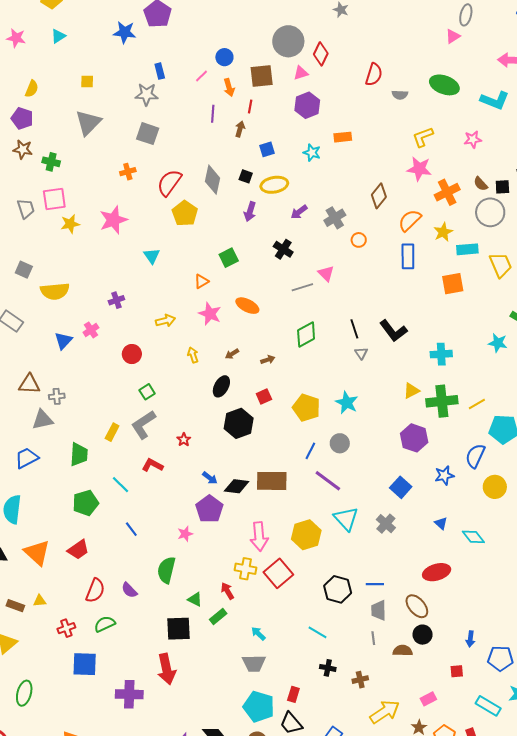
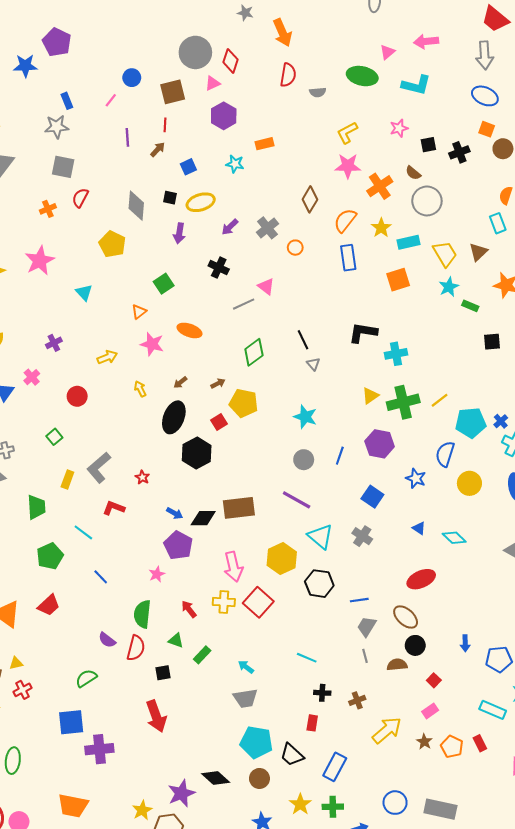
pink triangle: (453, 36) -> (387, 52), moved
orange arrow: (229, 87) -> (282, 33), moved, size x1.5
brown arrow: (240, 129) -> (158, 150), turned 35
red semicircle: (169, 183) -> (80, 198), moved, size x0.7
black square: (502, 187) -> (428, 145), moved
black L-shape: (393, 331) -> (363, 333), moved, turned 144
cyan star: (498, 343) -> (449, 287), moved, turned -30
black ellipse: (221, 386) -> (174, 417), size x1.4
green square: (147, 392) -> (54, 437), moved
yellow pentagon: (306, 408) -> (244, 403), moved
blue line: (310, 451) -> (340, 456), moved
blue star: (444, 475) -> (416, 478), turned -30
black hexagon: (338, 589) -> (319, 584), moved
red semicircle: (95, 591) -> (136, 648), moved
red arrow: (227, 591) -> (189, 609), moved
gray trapezoid: (379, 610) -> (367, 627), turned 40
red cross: (66, 628) -> (22, 690), moved
black square: (179, 629) -> (163, 673), size x0.6
red square: (457, 671) -> (434, 680), moved, turned -32
purple cross: (129, 694) -> (99, 749), moved
red rectangle: (293, 694) -> (312, 723), moved

